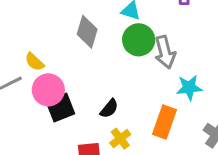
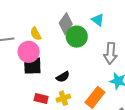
green circle: (139, 40) -> (77, 37), moved
yellow semicircle: (35, 62) -> (36, 34), moved

